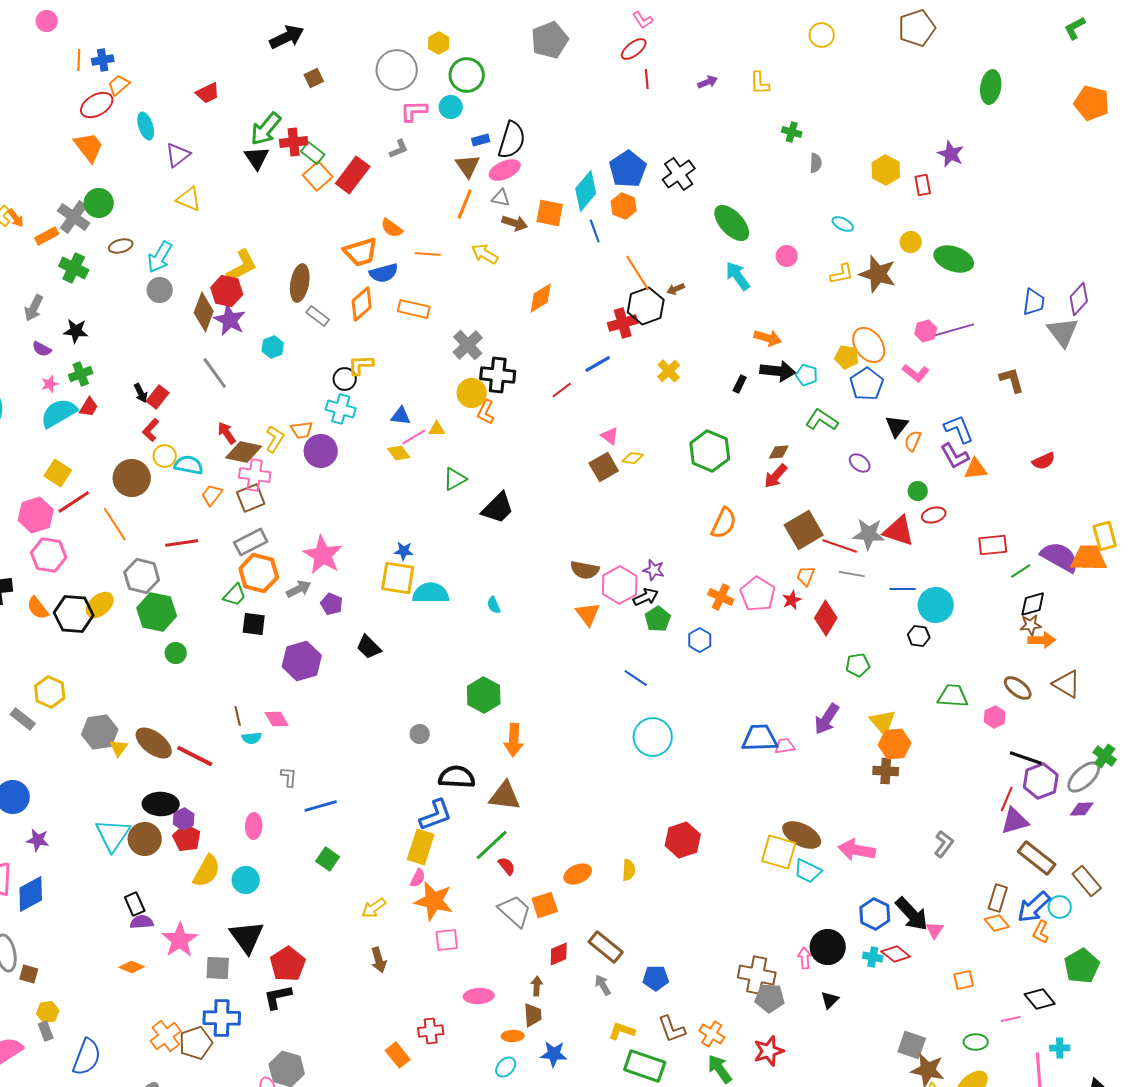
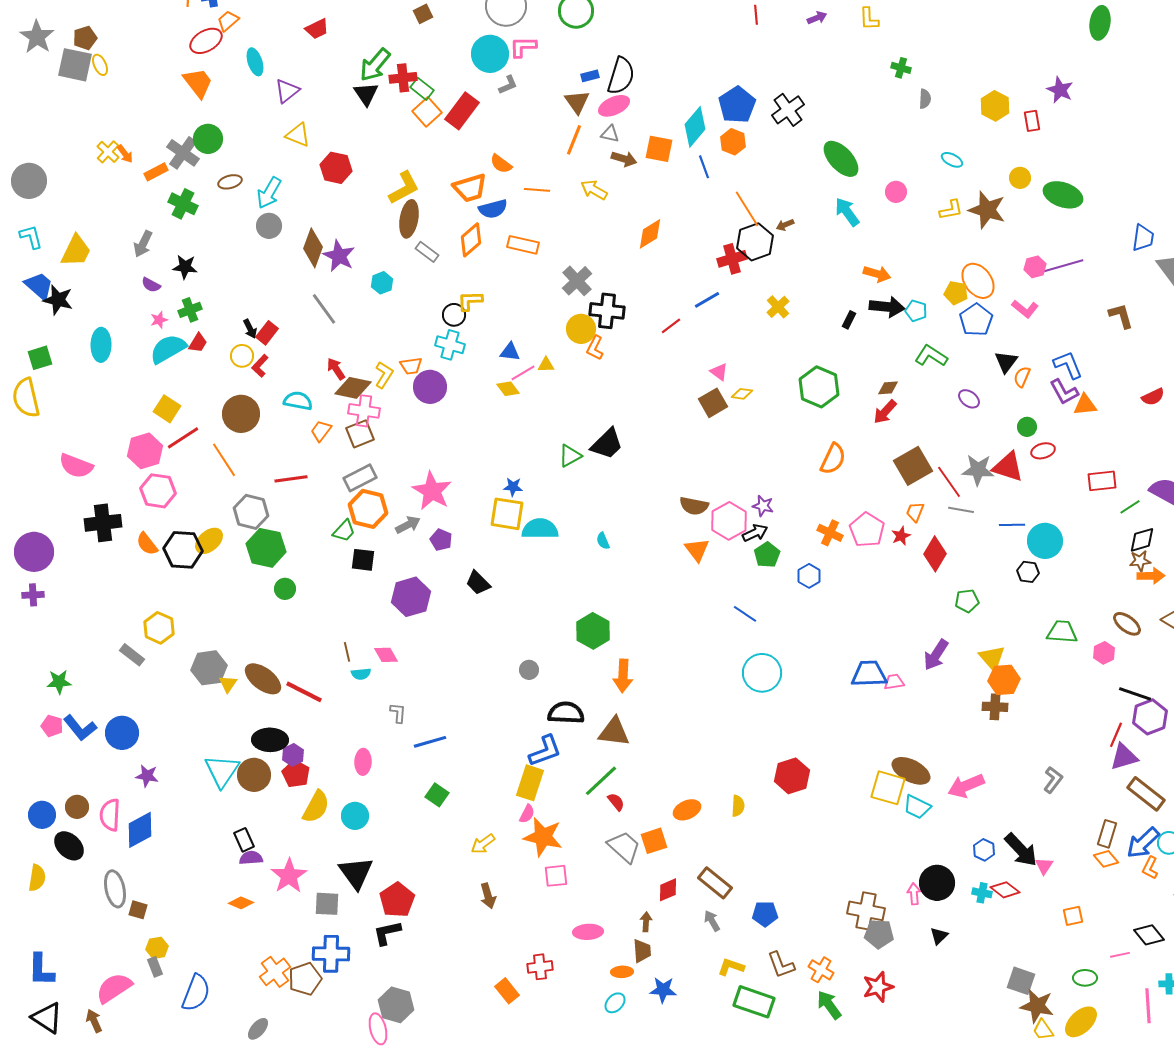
cyan circle: (451, 107) -> (490, 54), moved, size x1.6
yellow L-shape: (242, 266) -> (404, 188), moved
red hexagon: (227, 291) -> (336, 168), moved
yellow circle: (165, 456) -> (242, 356), moved
green triangle: (455, 479) -> (570, 456), moved
red line: (840, 546) -> (949, 482), turned 36
pink arrow: (857, 850) -> (966, 786), turned -33
blue hexagon: (875, 914) -> (984, 850), size x0.7

